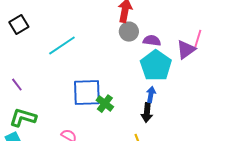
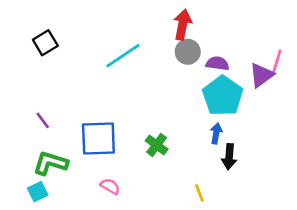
cyan line: (62, 46) -> (123, 56), moved
blue square: (87, 93) -> (98, 138), moved
black arrow: (147, 113) -> (229, 157), moved

